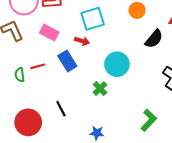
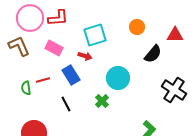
black line: (61, 109) -> (66, 104), moved

